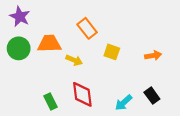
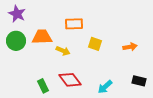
orange rectangle: (87, 28) -> (74, 24), turned -54
red diamond: (82, 94) -> (70, 80), turned -30
black rectangle: (152, 96) -> (139, 81), moved, turned -40

